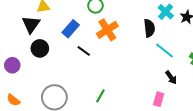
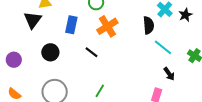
blue rectangle: (71, 29) -> (71, 25), turned -30
black circle: (40, 48) -> (50, 52), moved
black line: (84, 51) -> (91, 52), moved

